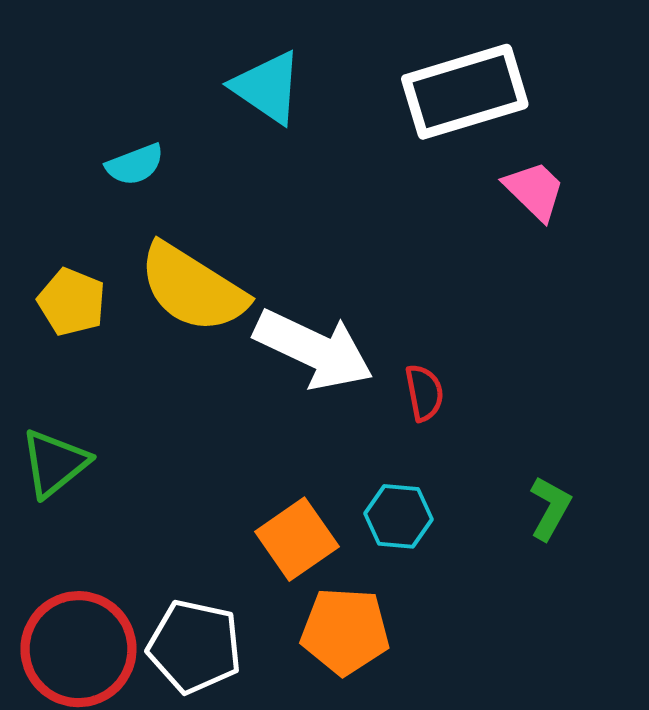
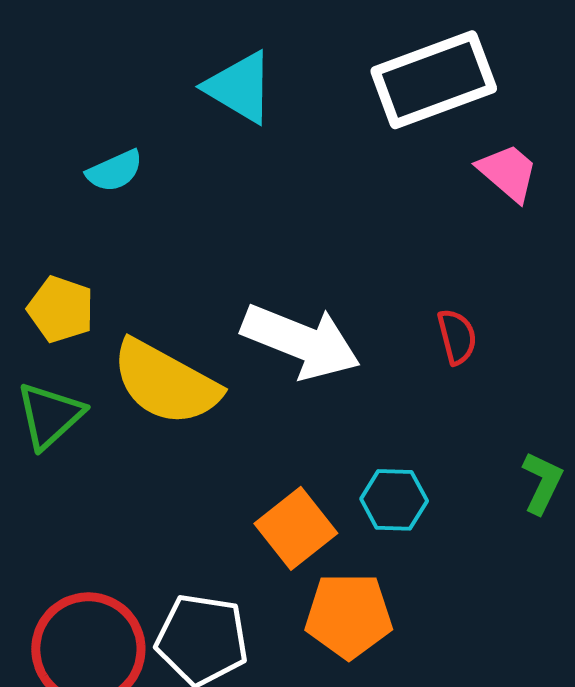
yellow semicircle: (193, 288) -> (166, 383), moved
red semicircle: (424, 393) -> (457, 337), moved
green triangle: (55, 463) -> (50, 415), moved

